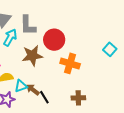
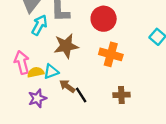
red circle: (54, 40) -> (104, 19), moved
cyan triangle: (21, 86) -> (51, 72), moved

